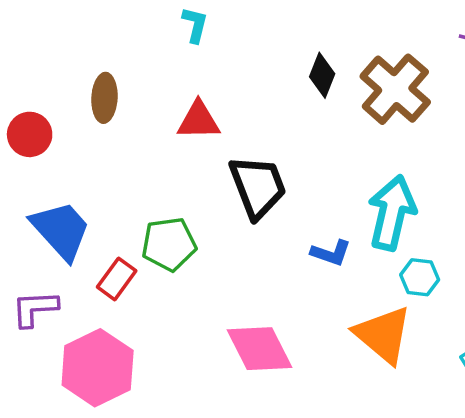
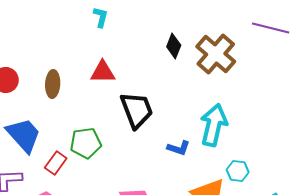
brown ellipse: (104, 98) -> (53, 84), moved
cyan hexagon: (420, 277) -> (238, 171), moved

